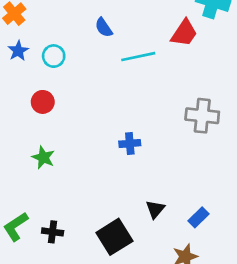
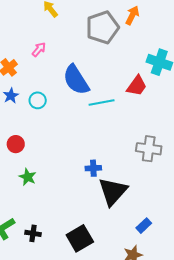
blue semicircle: (104, 27) -> (76, 80), size x2.0
red circle: (43, 102) -> (16, 144), moved
black triangle: (155, 209) -> (113, 191), moved, size x2.0

